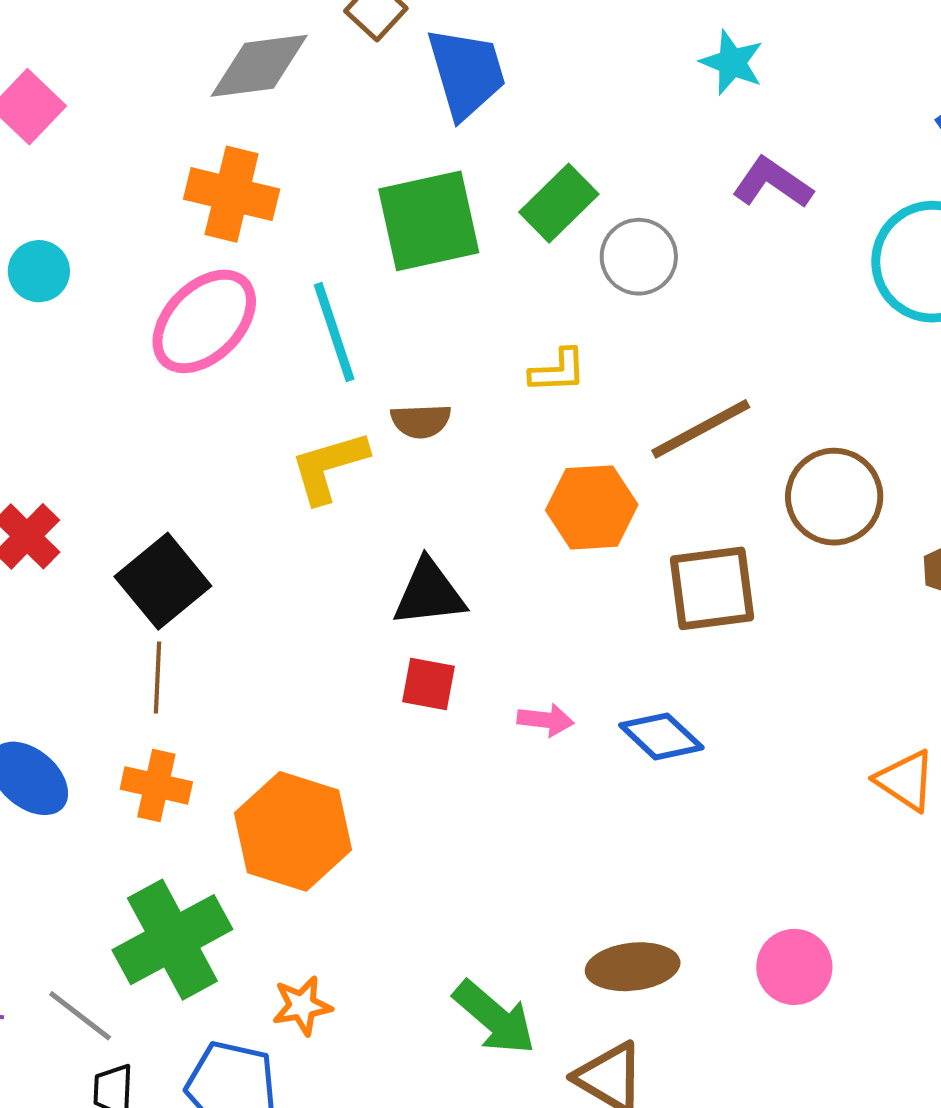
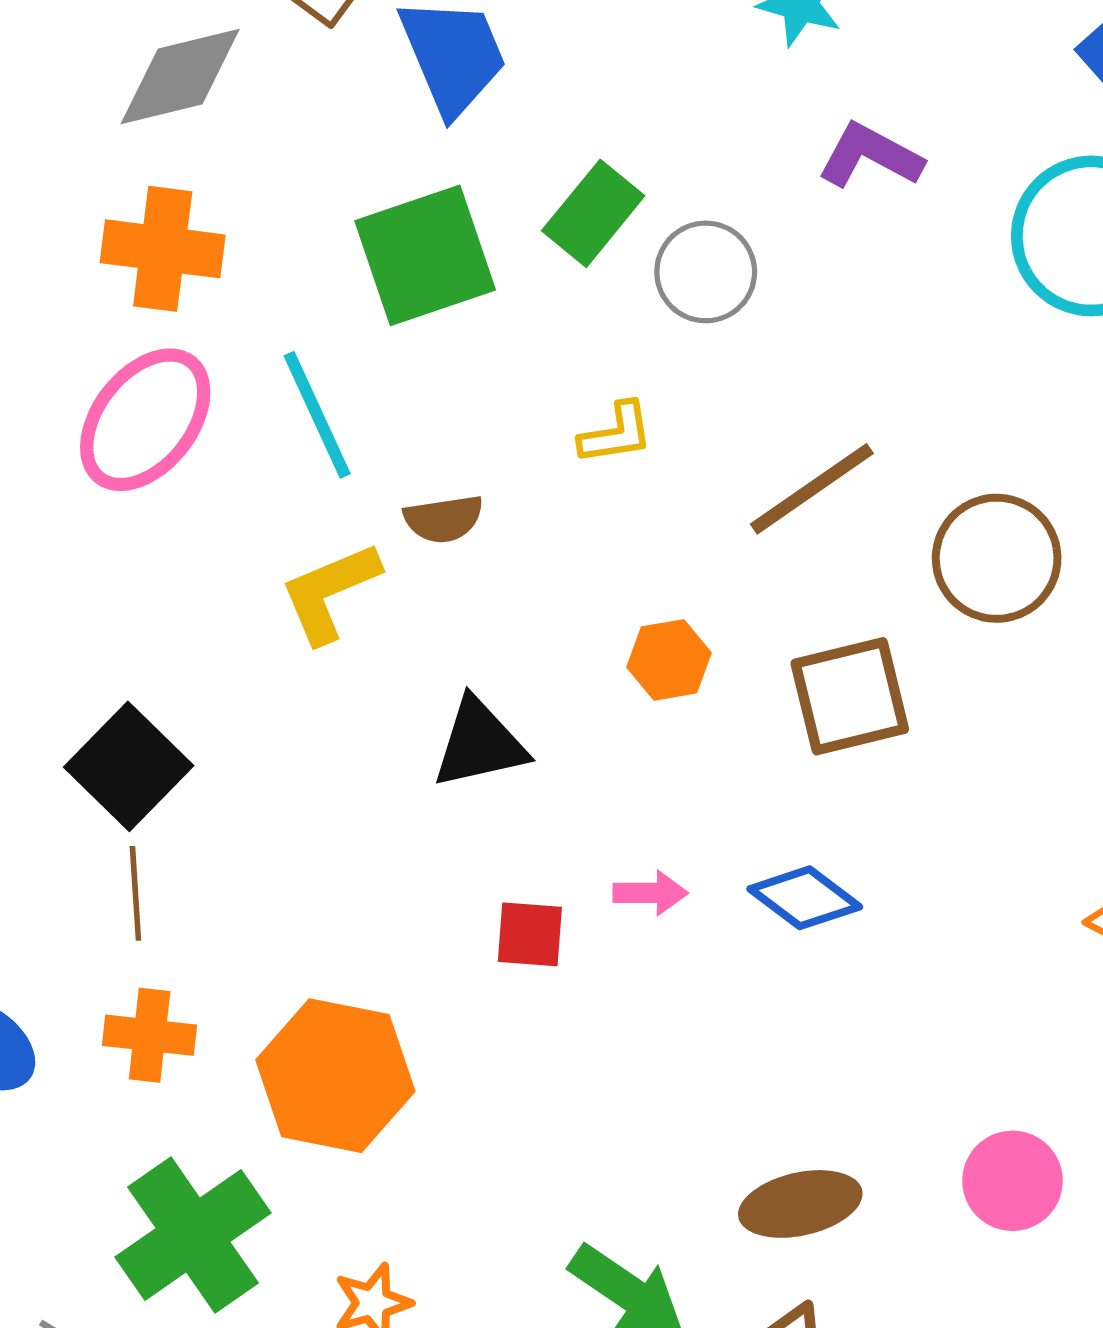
orange hexagon: (592, 507) -> (669, 660), moved, size x0.7
red square: (429, 684) -> (530, 934), moved

